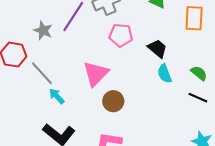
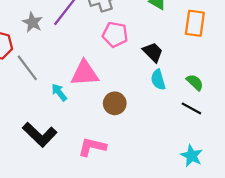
pink triangle: (96, 74) -> (85, 73), turned 36
cyan arrow: (57, 96) -> (59, 92), moved
brown circle: (113, 101) -> (115, 103), moved

